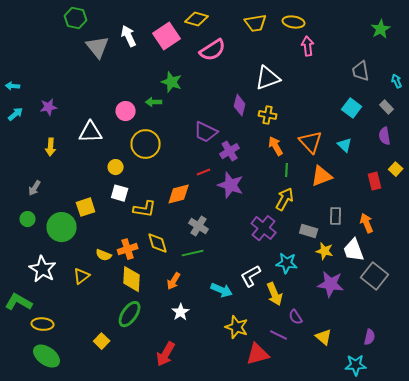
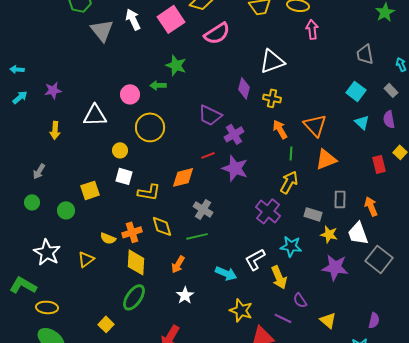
cyan triangle: (345, 145) -> (362, 122), moved
green circle: (62, 227) -> (66, 210), size x0.6

